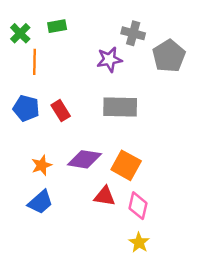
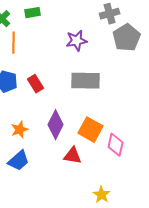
gray cross: (133, 33) -> (110, 14), moved, turned -30
purple diamond: (84, 159) -> (56, 125), turned -72
pink diamond: (138, 206) -> (116, 145), moved

